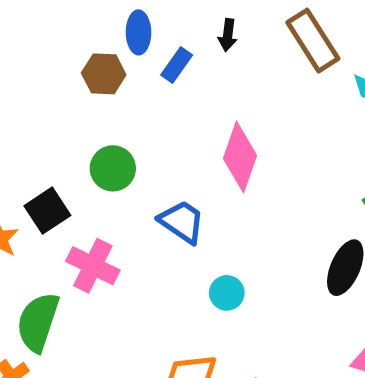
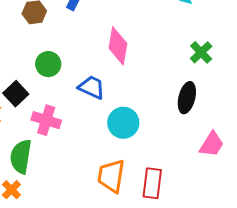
cyan circle: (227, 293) -> (123, 123), size x1.6

